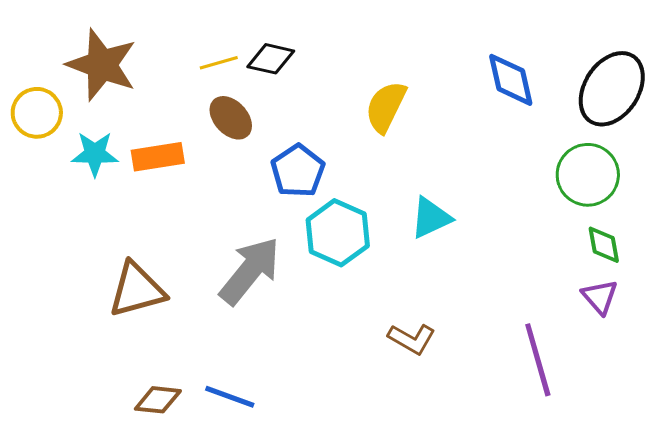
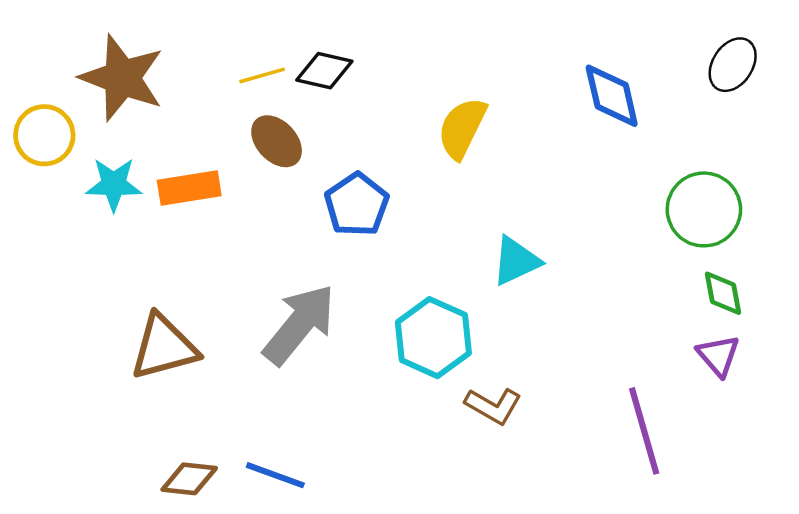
black ellipse: (612, 89) -> (733, 65), moved, size x0.6
cyan hexagon: (338, 233) -> (433, 338), moved

